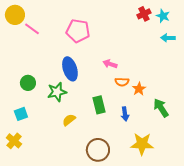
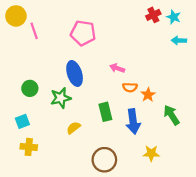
pink line: (32, 29) -> (34, 31), turned 35
blue arrow: (125, 114) -> (133, 121), size x1.6
yellow cross: (14, 141) -> (29, 147), moved, turned -35
yellow star: (142, 144) -> (151, 153), size x0.7

